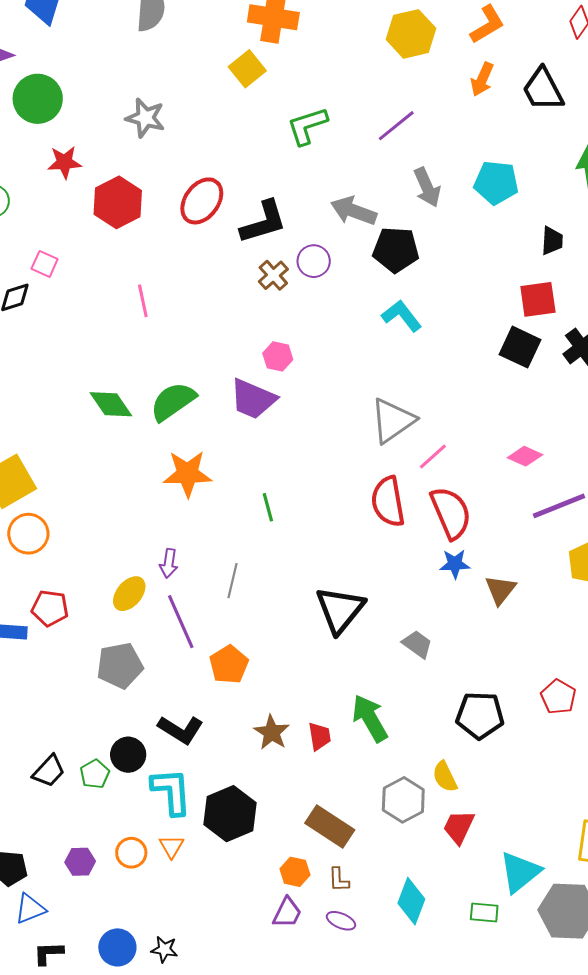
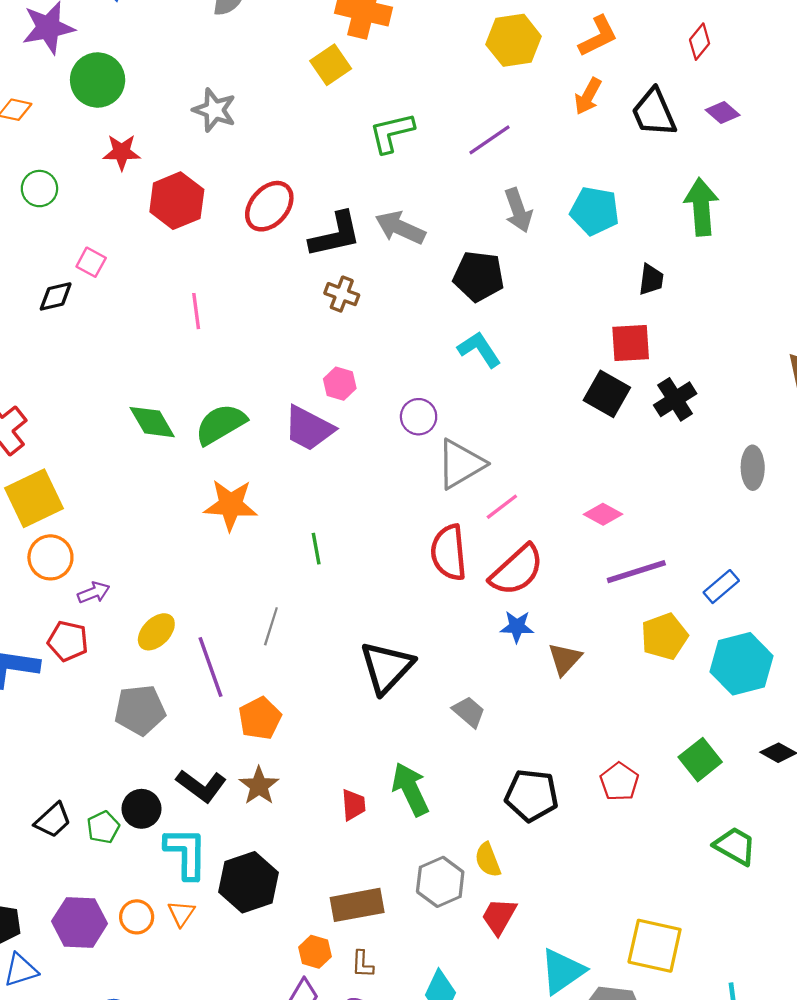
gray arrow: (354, 211) -> (400, 228), moved
purple circle: (314, 261) -> (419, 417), moved
brown cross: (273, 275) -> (342, 294), turned -32
red semicircle: (451, 513) -> (517, 570), turned 66
purple arrow: (169, 563) -> (94, 593), moved, turned -124
brown star: (272, 732) -> (259, 786), moved
brown rectangle: (330, 827) -> (357, 905), turned -48
purple hexagon: (80, 862) -> (80, 922), size x1.6

